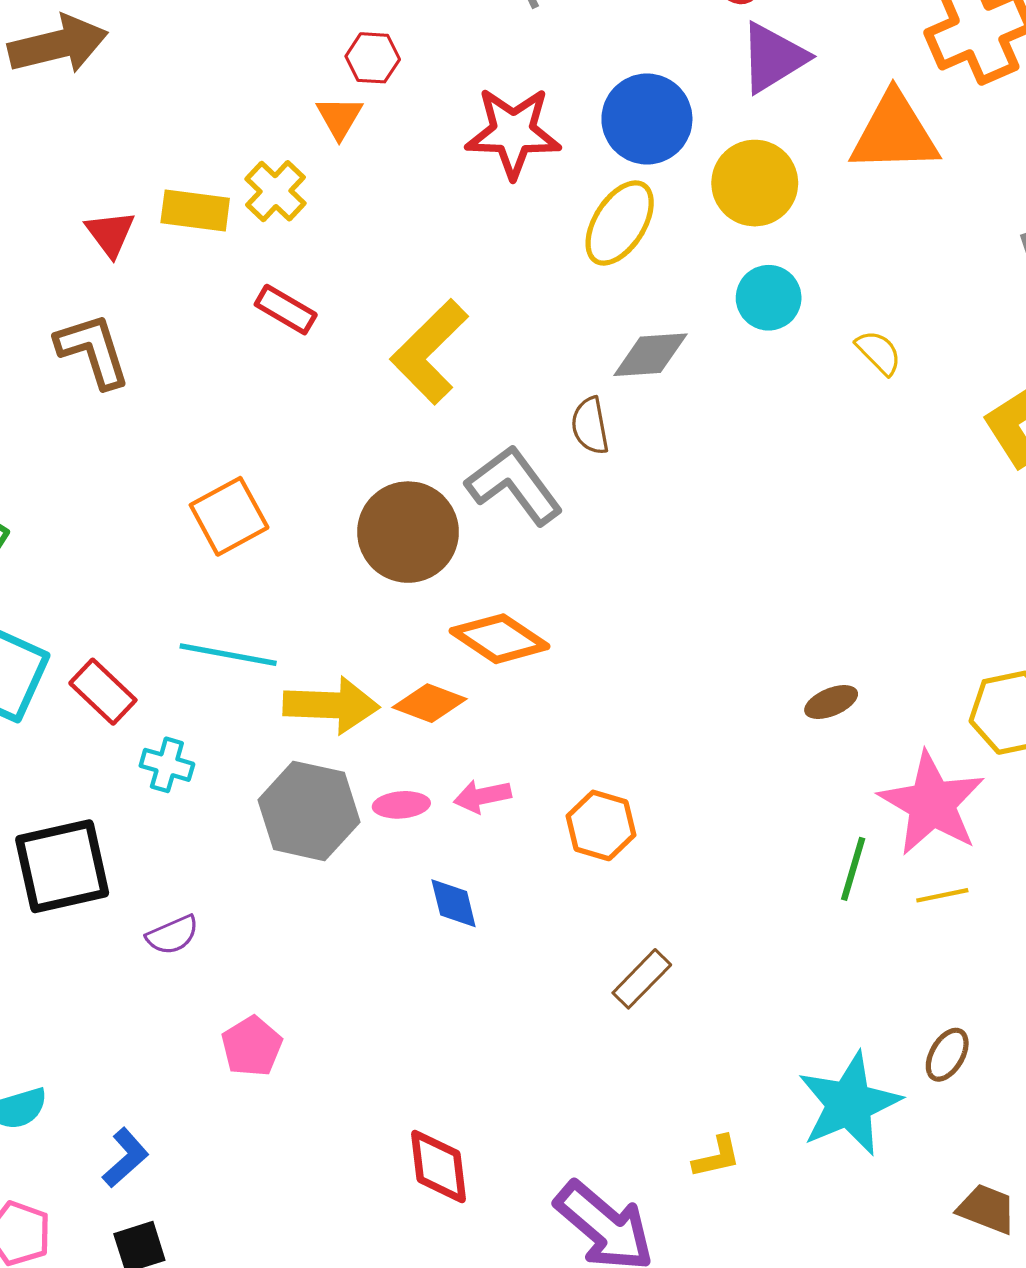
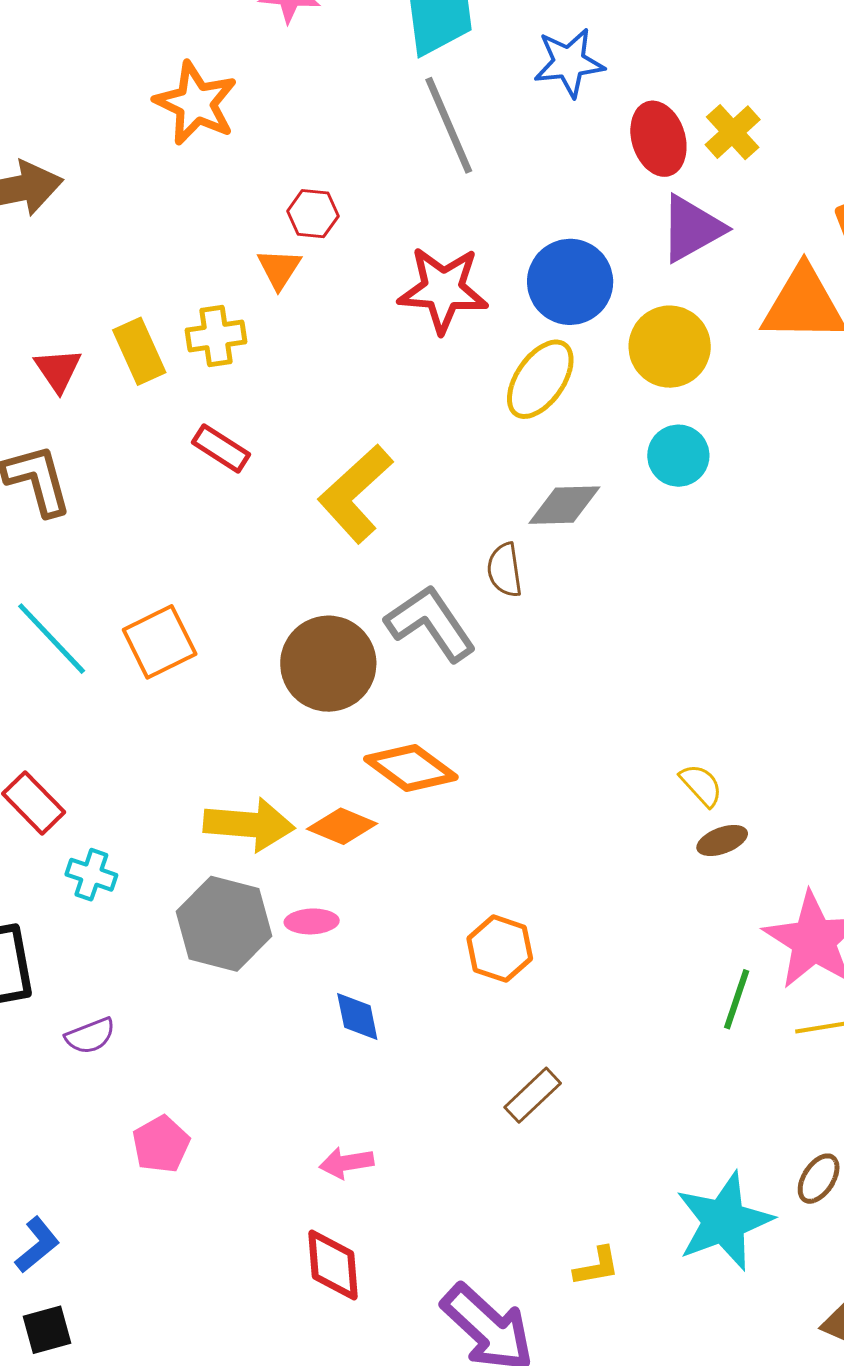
yellow cross: (276, 191) -> (216, 336), turned 36
yellow rectangle: (195, 210) -> (139, 351), turned 56
yellow semicircle: (879, 352) -> (701, 785), moved
cyan line: (228, 655) -> (52, 639), moved, turned 34
pink arrow: (482, 796) -> (346, 1163), moved

